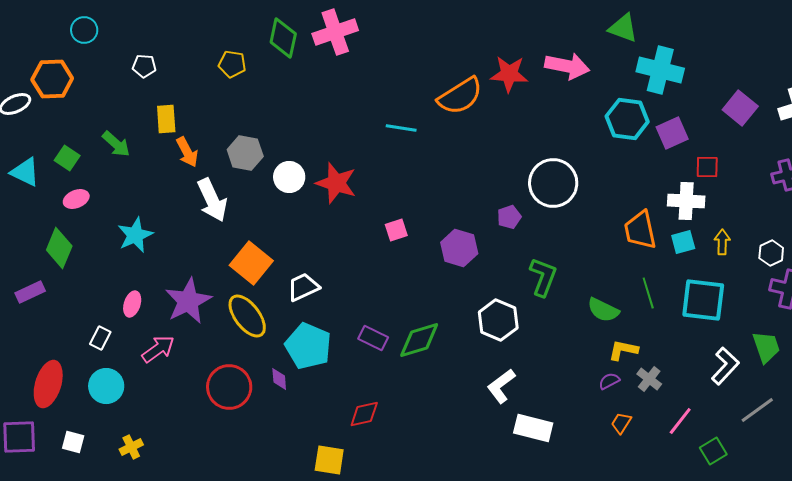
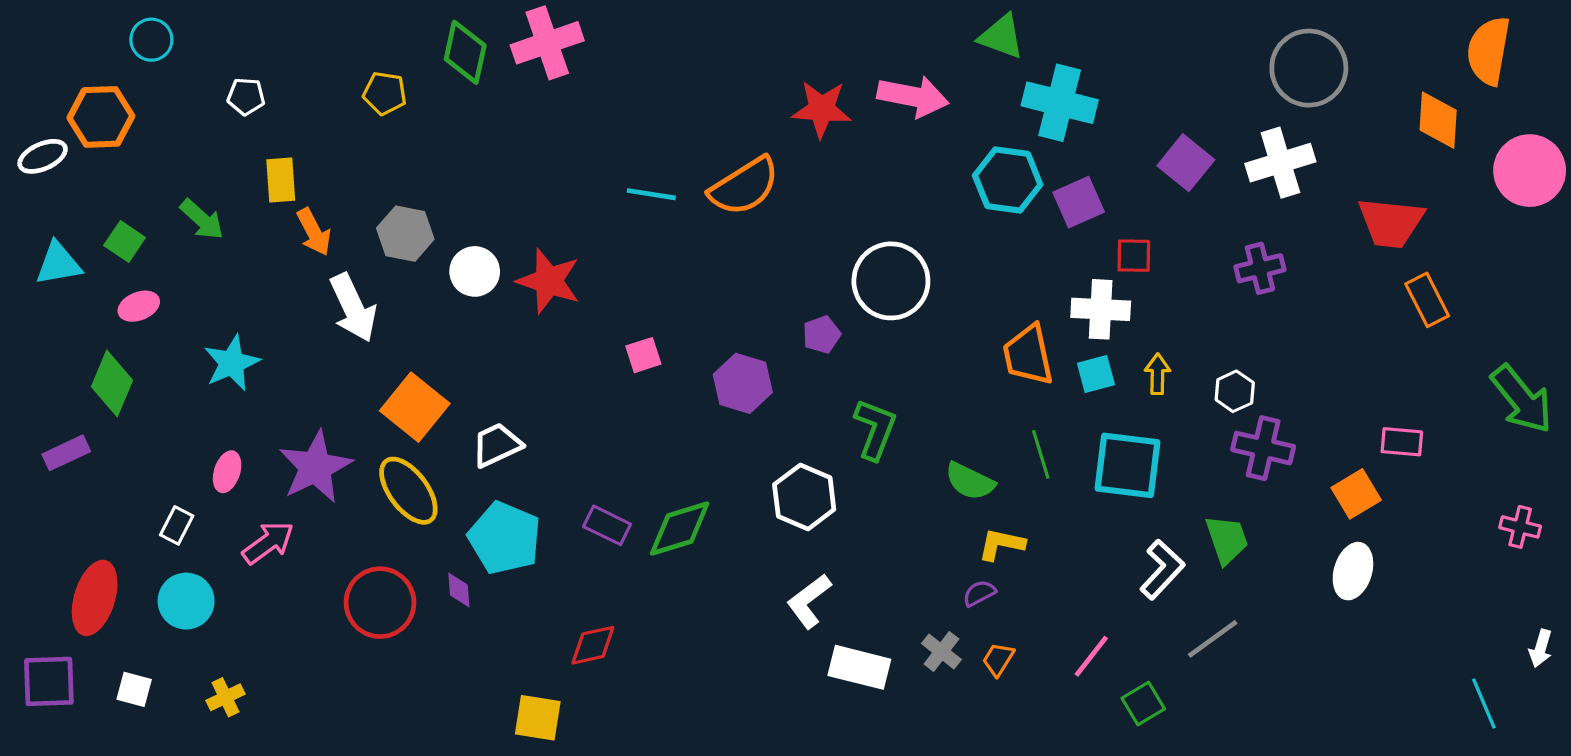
orange semicircle: (460, 96) -> (744, 186), moved
cyan triangle: (25, 172) -> (58, 264), turned -36
gray cross: (649, 379) -> (941, 651), moved

